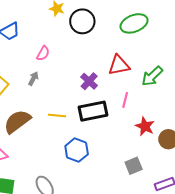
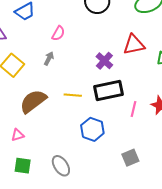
pink line: (125, 100) -> (133, 109), moved
gray square: (134, 166) -> (130, 158), moved

